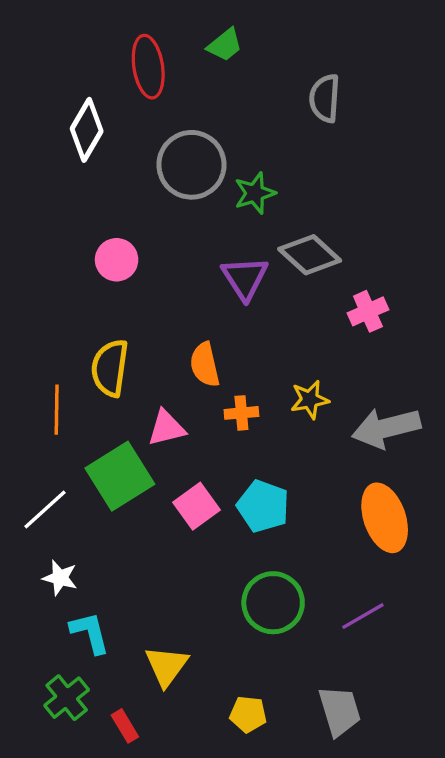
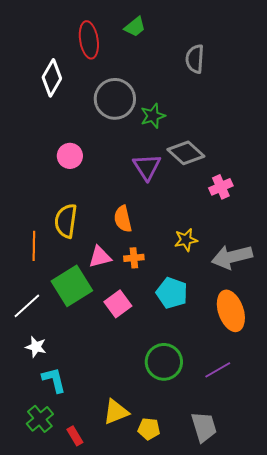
orange cross: (241, 413) -> (134, 258), moved
cyan pentagon: (263, 506) -> (172, 293), moved
yellow triangle: (167, 666) -> (116, 412), moved, turned 32

